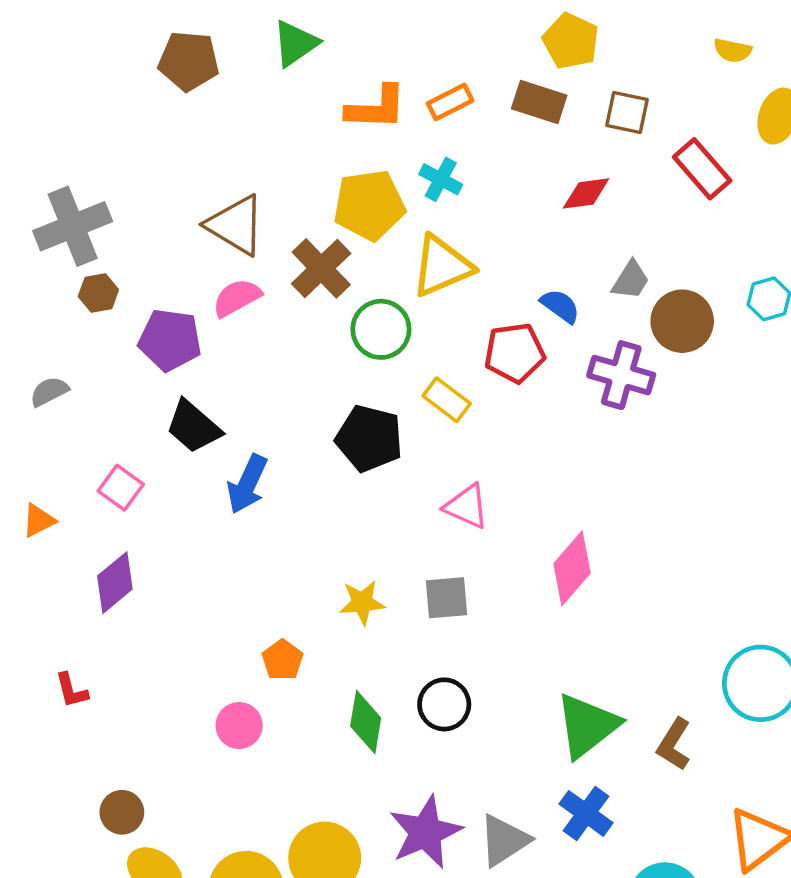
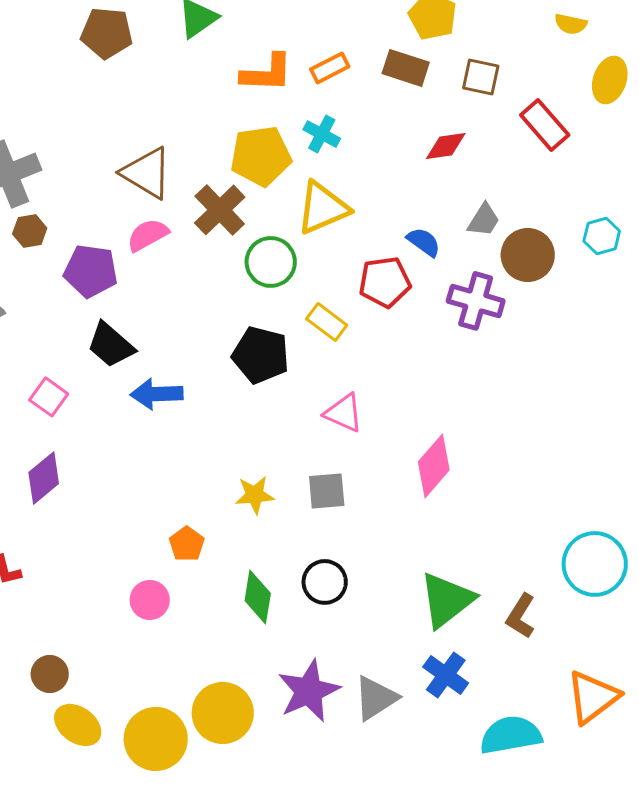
blue arrow: (247, 484) -> (157, 394), turned 63

